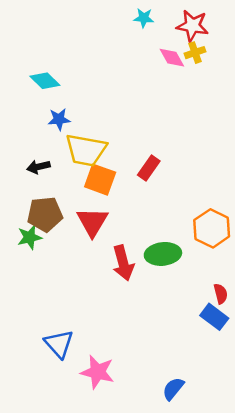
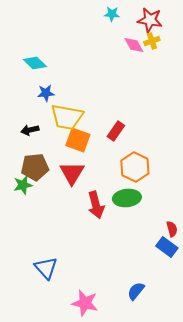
orange hexagon: (212, 228) -> (135, 167), moved
pink star: (97, 372) -> (85, 303), moved
blue semicircle: (173, 389) -> (136, 291), moved

